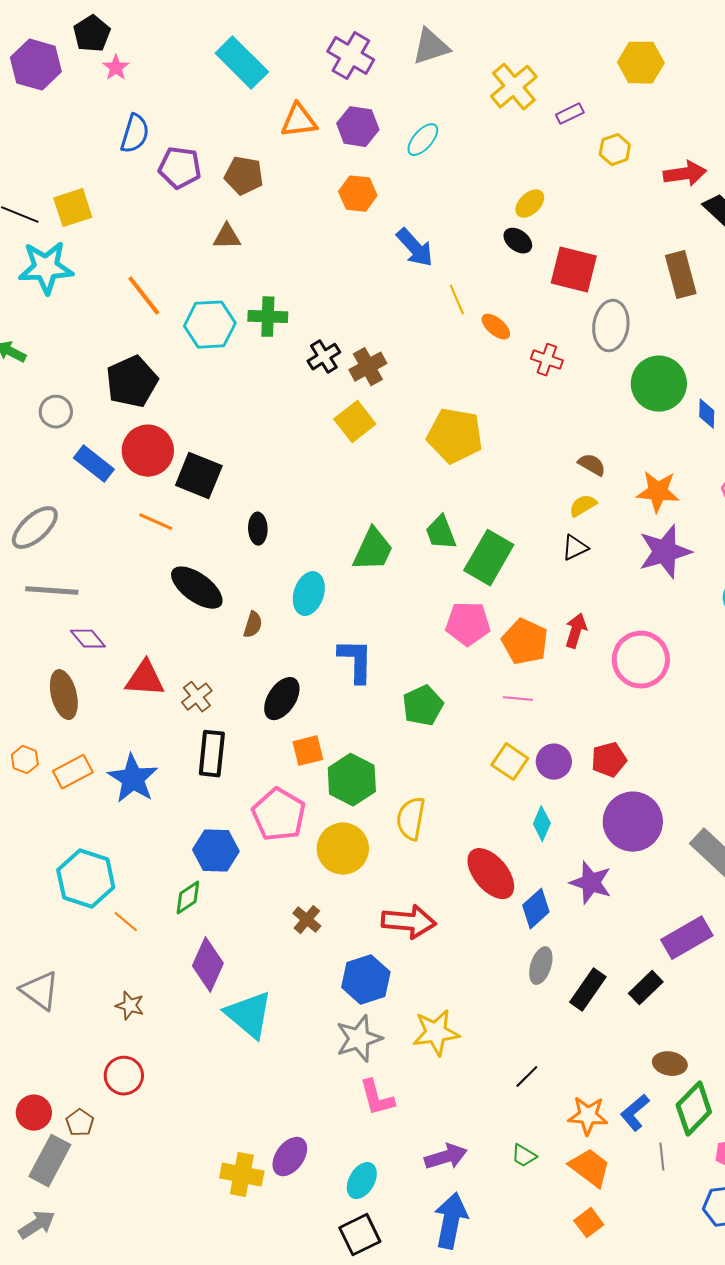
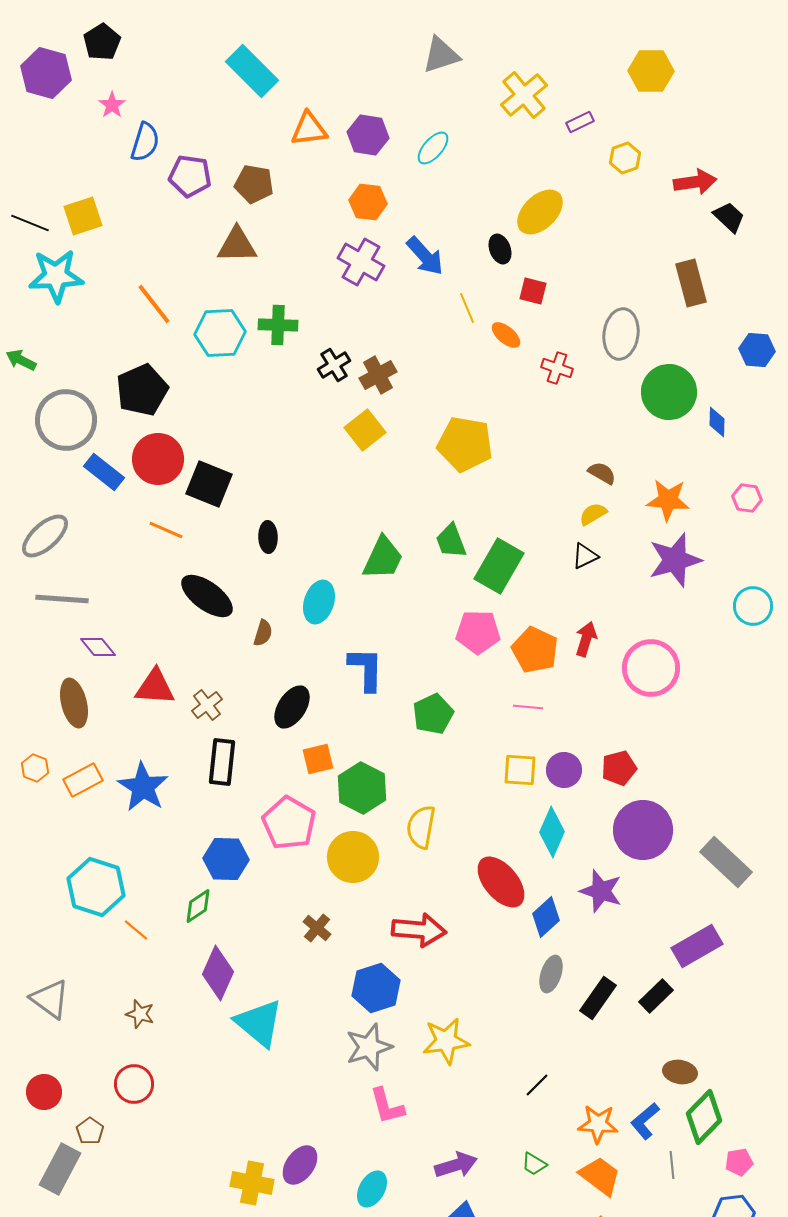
purple cross: (351, 56) -> (361, 262), moved
pink star: (116, 68) -> (112, 105), moved
yellow ellipse: (530, 204) -> (540, 212), size x1.6
brown triangle: (227, 237) -> (237, 245), size x1.4
black ellipse: (518, 241) -> (500, 249), moved, turned 32
red square: (574, 270) -> (533, 291), moved, size x0.6
gray circle: (56, 412) -> (66, 420), size x1.8
yellow square: (510, 762) -> (520, 770), turned -30
cyan diamond: (542, 824) -> (552, 832), size x1.4
red circle: (34, 1113) -> (44, 1092), moved

